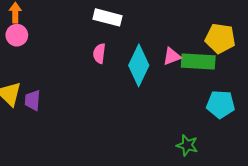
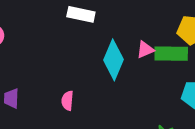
pink semicircle: (99, 53) -> (67, 101), moved

